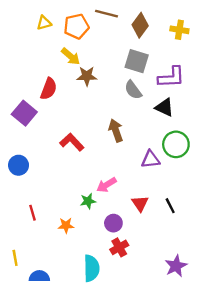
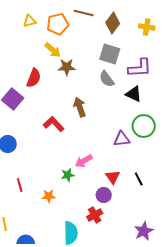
brown arrow: (116, 130) -> (80, 107), moved
purple circle: (113, 223) -> (104, 195), moved

